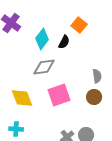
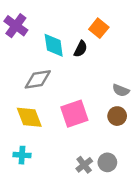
cyan diamond: (42, 39) -> (54, 45), turned -45
gray diamond: (44, 67) -> (38, 79), moved
gray semicircle: (97, 76) -> (121, 90), turned 120

